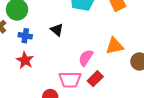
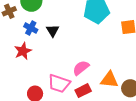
black triangle: (57, 30) -> (53, 31), moved
orange triangle: (115, 46) -> (109, 80), moved

